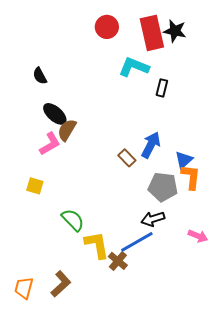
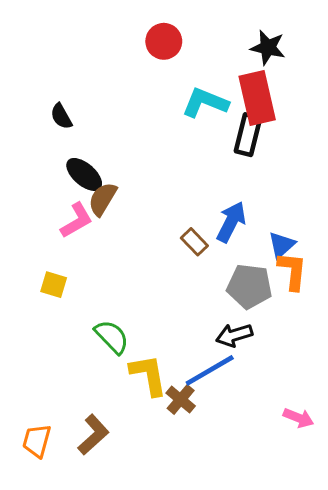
red rectangle: (152, 33) -> (257, 98), moved
black rectangle: (162, 88) -> (248, 135), size x1.5
pink arrow: (198, 236) -> (298, 418), moved

